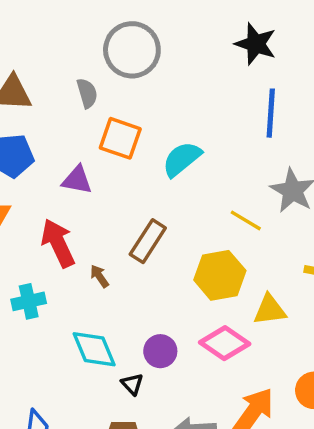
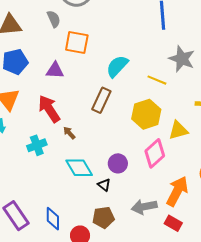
cyan semicircle: (182, 159) -> (117, 66), moved
brown arrow: (99, 276) -> (69, 133), moved
pink diamond: (225, 343) -> (155, 153), turned -68

